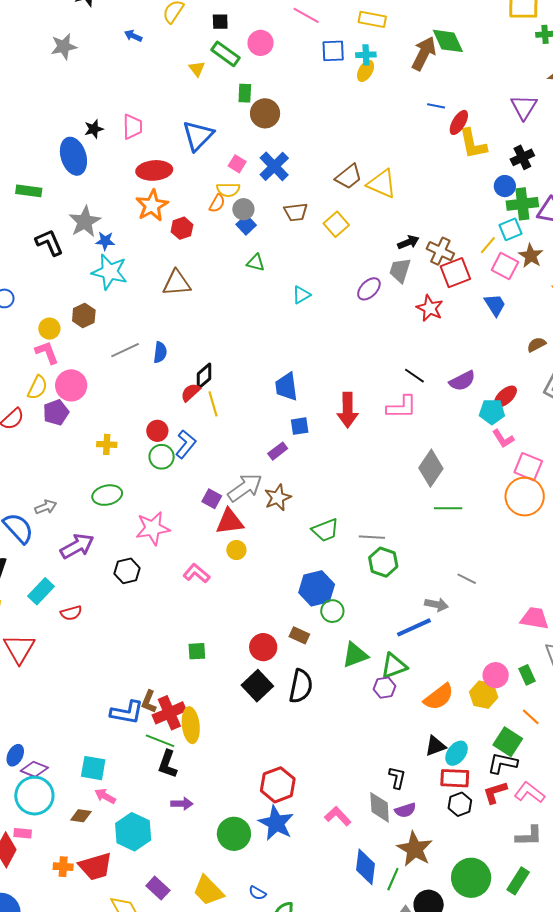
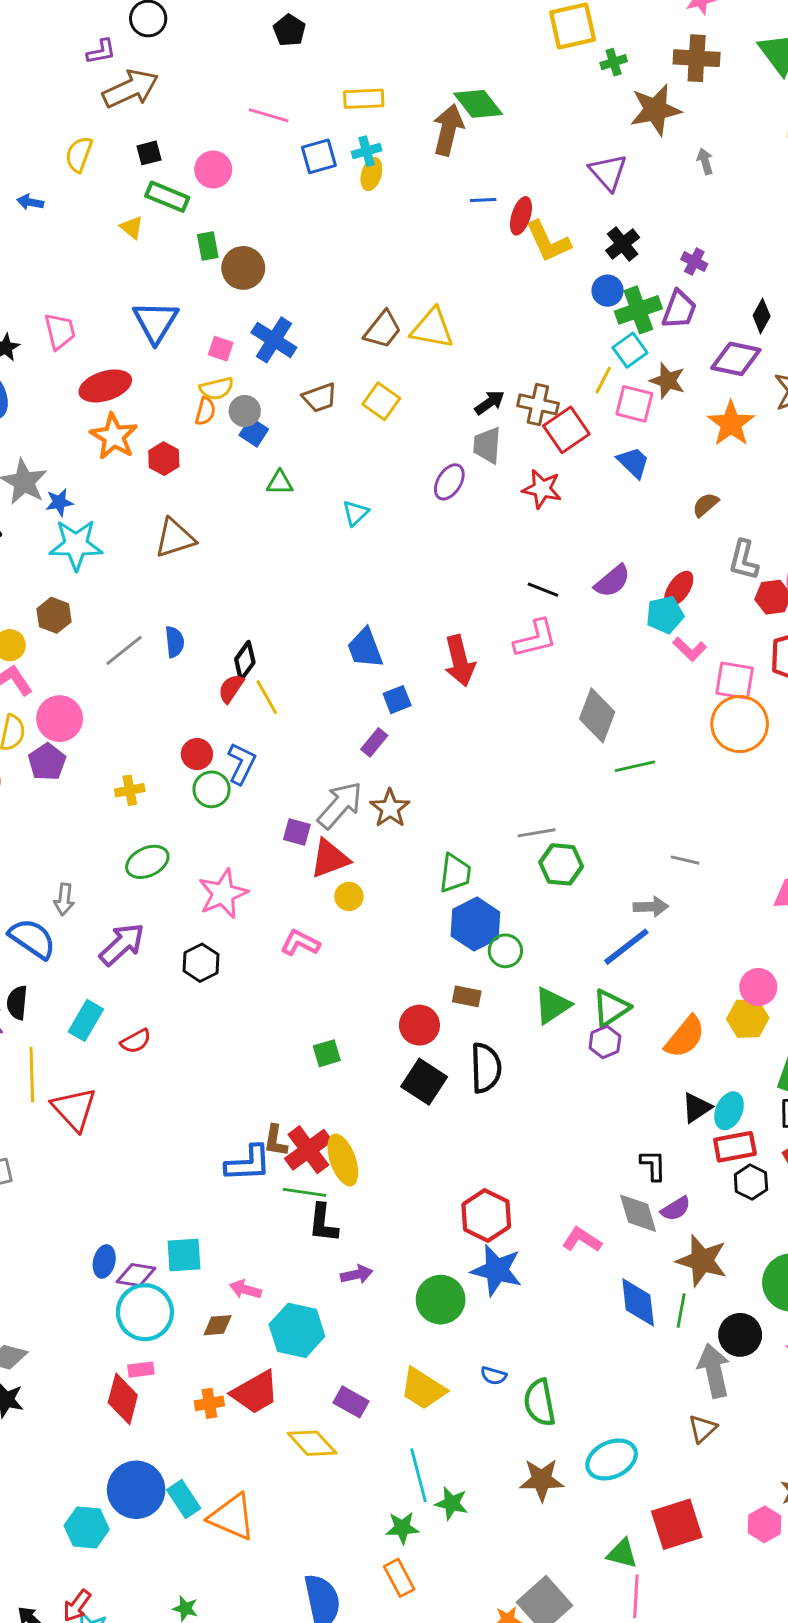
gray arrow: (46, 507) -> (64, 899), turned 130
green trapezoid: (325, 530) -> (455, 873), moved, turned -48
cyan square: (93, 768) -> (184, 1255), moved

